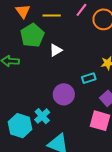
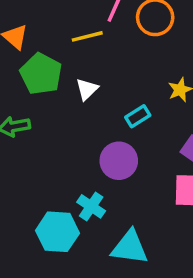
yellow line: (52, 16) -> (87, 36), moved
cyan rectangle: (89, 78) -> (138, 116), moved

